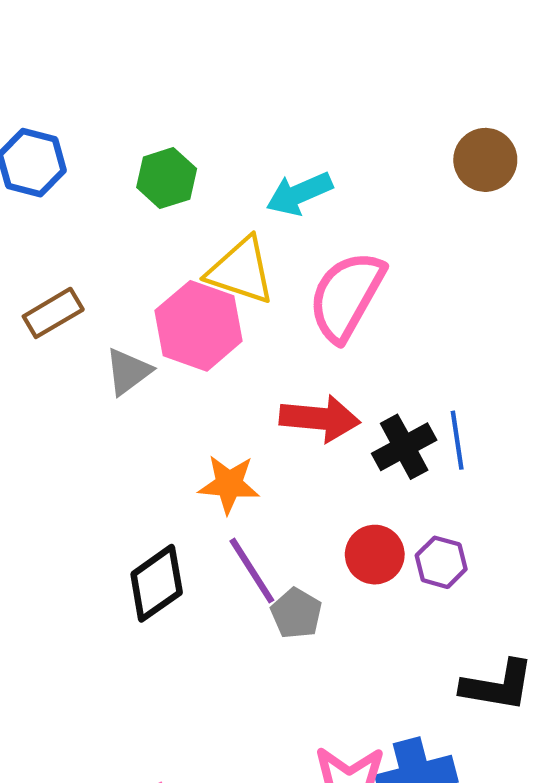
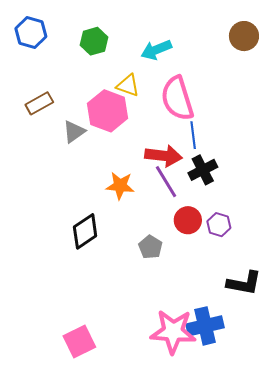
yellow triangle: (241, 271) -> (128, 85), size x0.7
pink semicircle: (346, 296) -> (177, 98), turned -48
blue line: (457, 440) -> (193, 135), moved
purple line: (252, 571) -> (166, 182), moved

